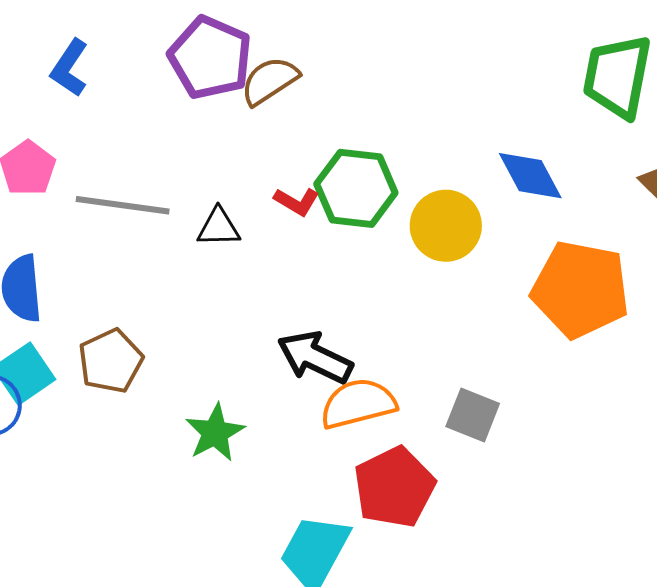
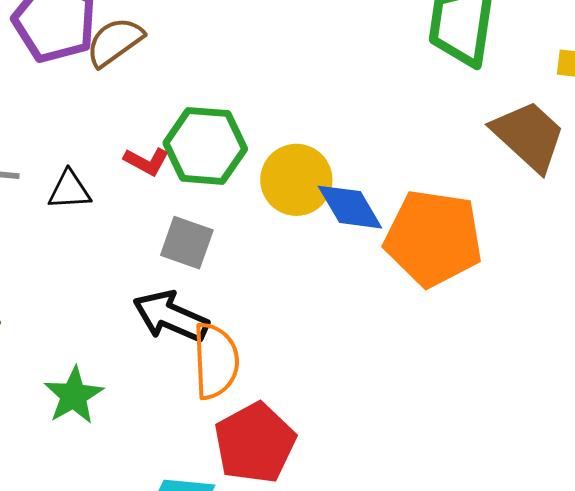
blue diamond: (530, 176) -> (350, 207), moved
orange semicircle: (358, 404) -> (216, 361), turned 104
gray square: (473, 415) -> (187, 243), moved

